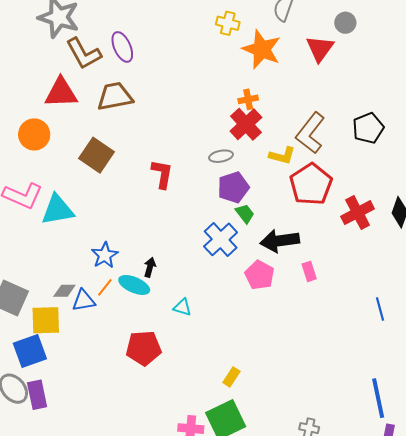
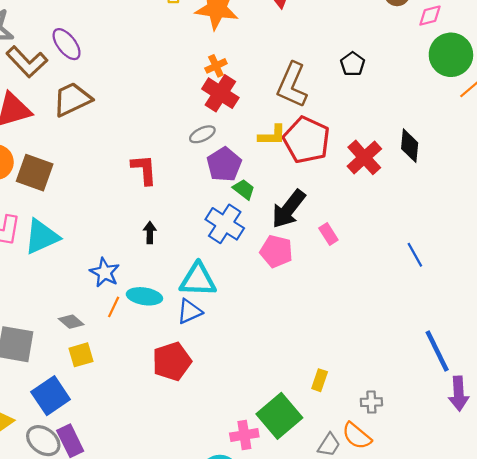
black pentagon: (368, 128) -> (353, 64), size x0.7
brown square: (97, 155) -> (35, 173), moved
yellow L-shape: (282, 156) -> (272, 135), moved
black arrow: (280, 241) -> (289, 209), turned -30
black arrow: (150, 267) -> (150, 233), moved
gray diamond: (64, 291) -> (71, 322), turned 55
blue triangle: (84, 301) -> (190, 311), moved
cyan triangle: (182, 307) -> (198, 280), moved, size x1.8
yellow square: (46, 320) -> (81, 355), moved, size x0.7
yellow rectangle: (231, 377) -> (320, 380), moved

